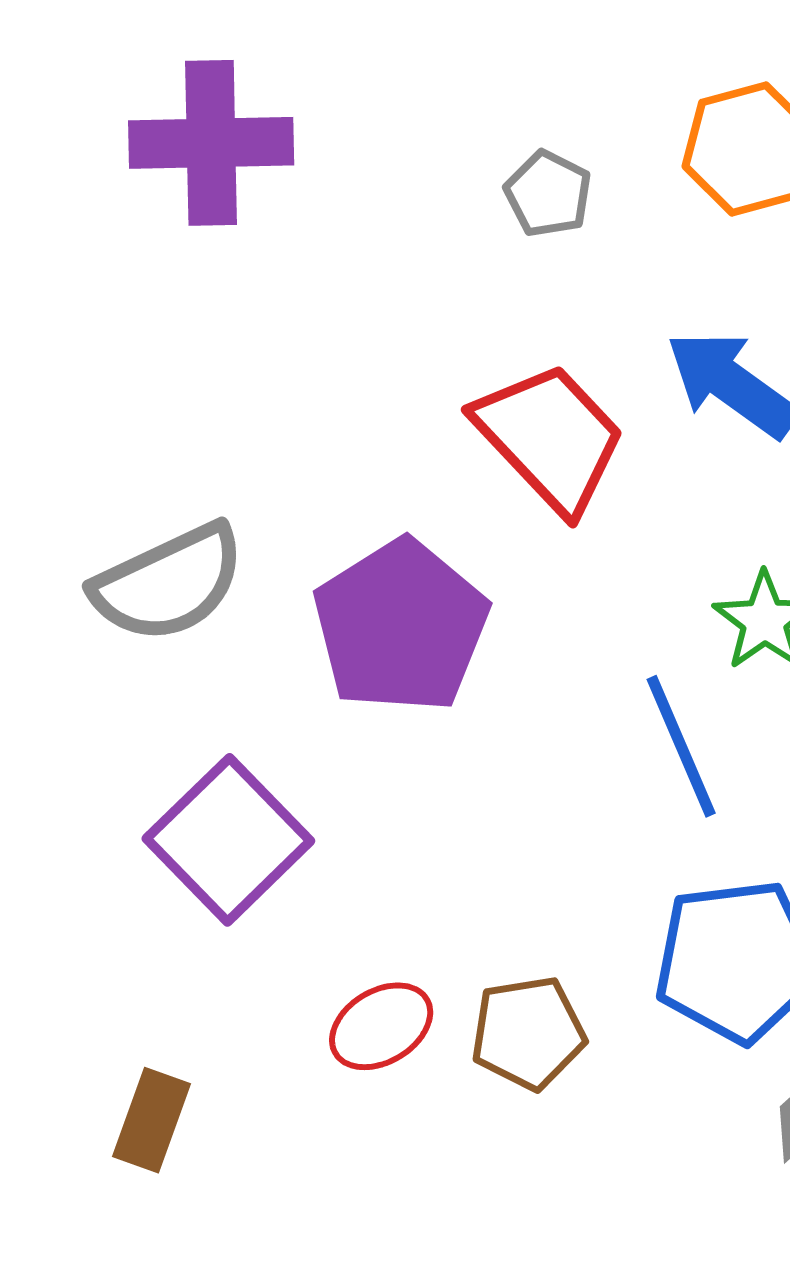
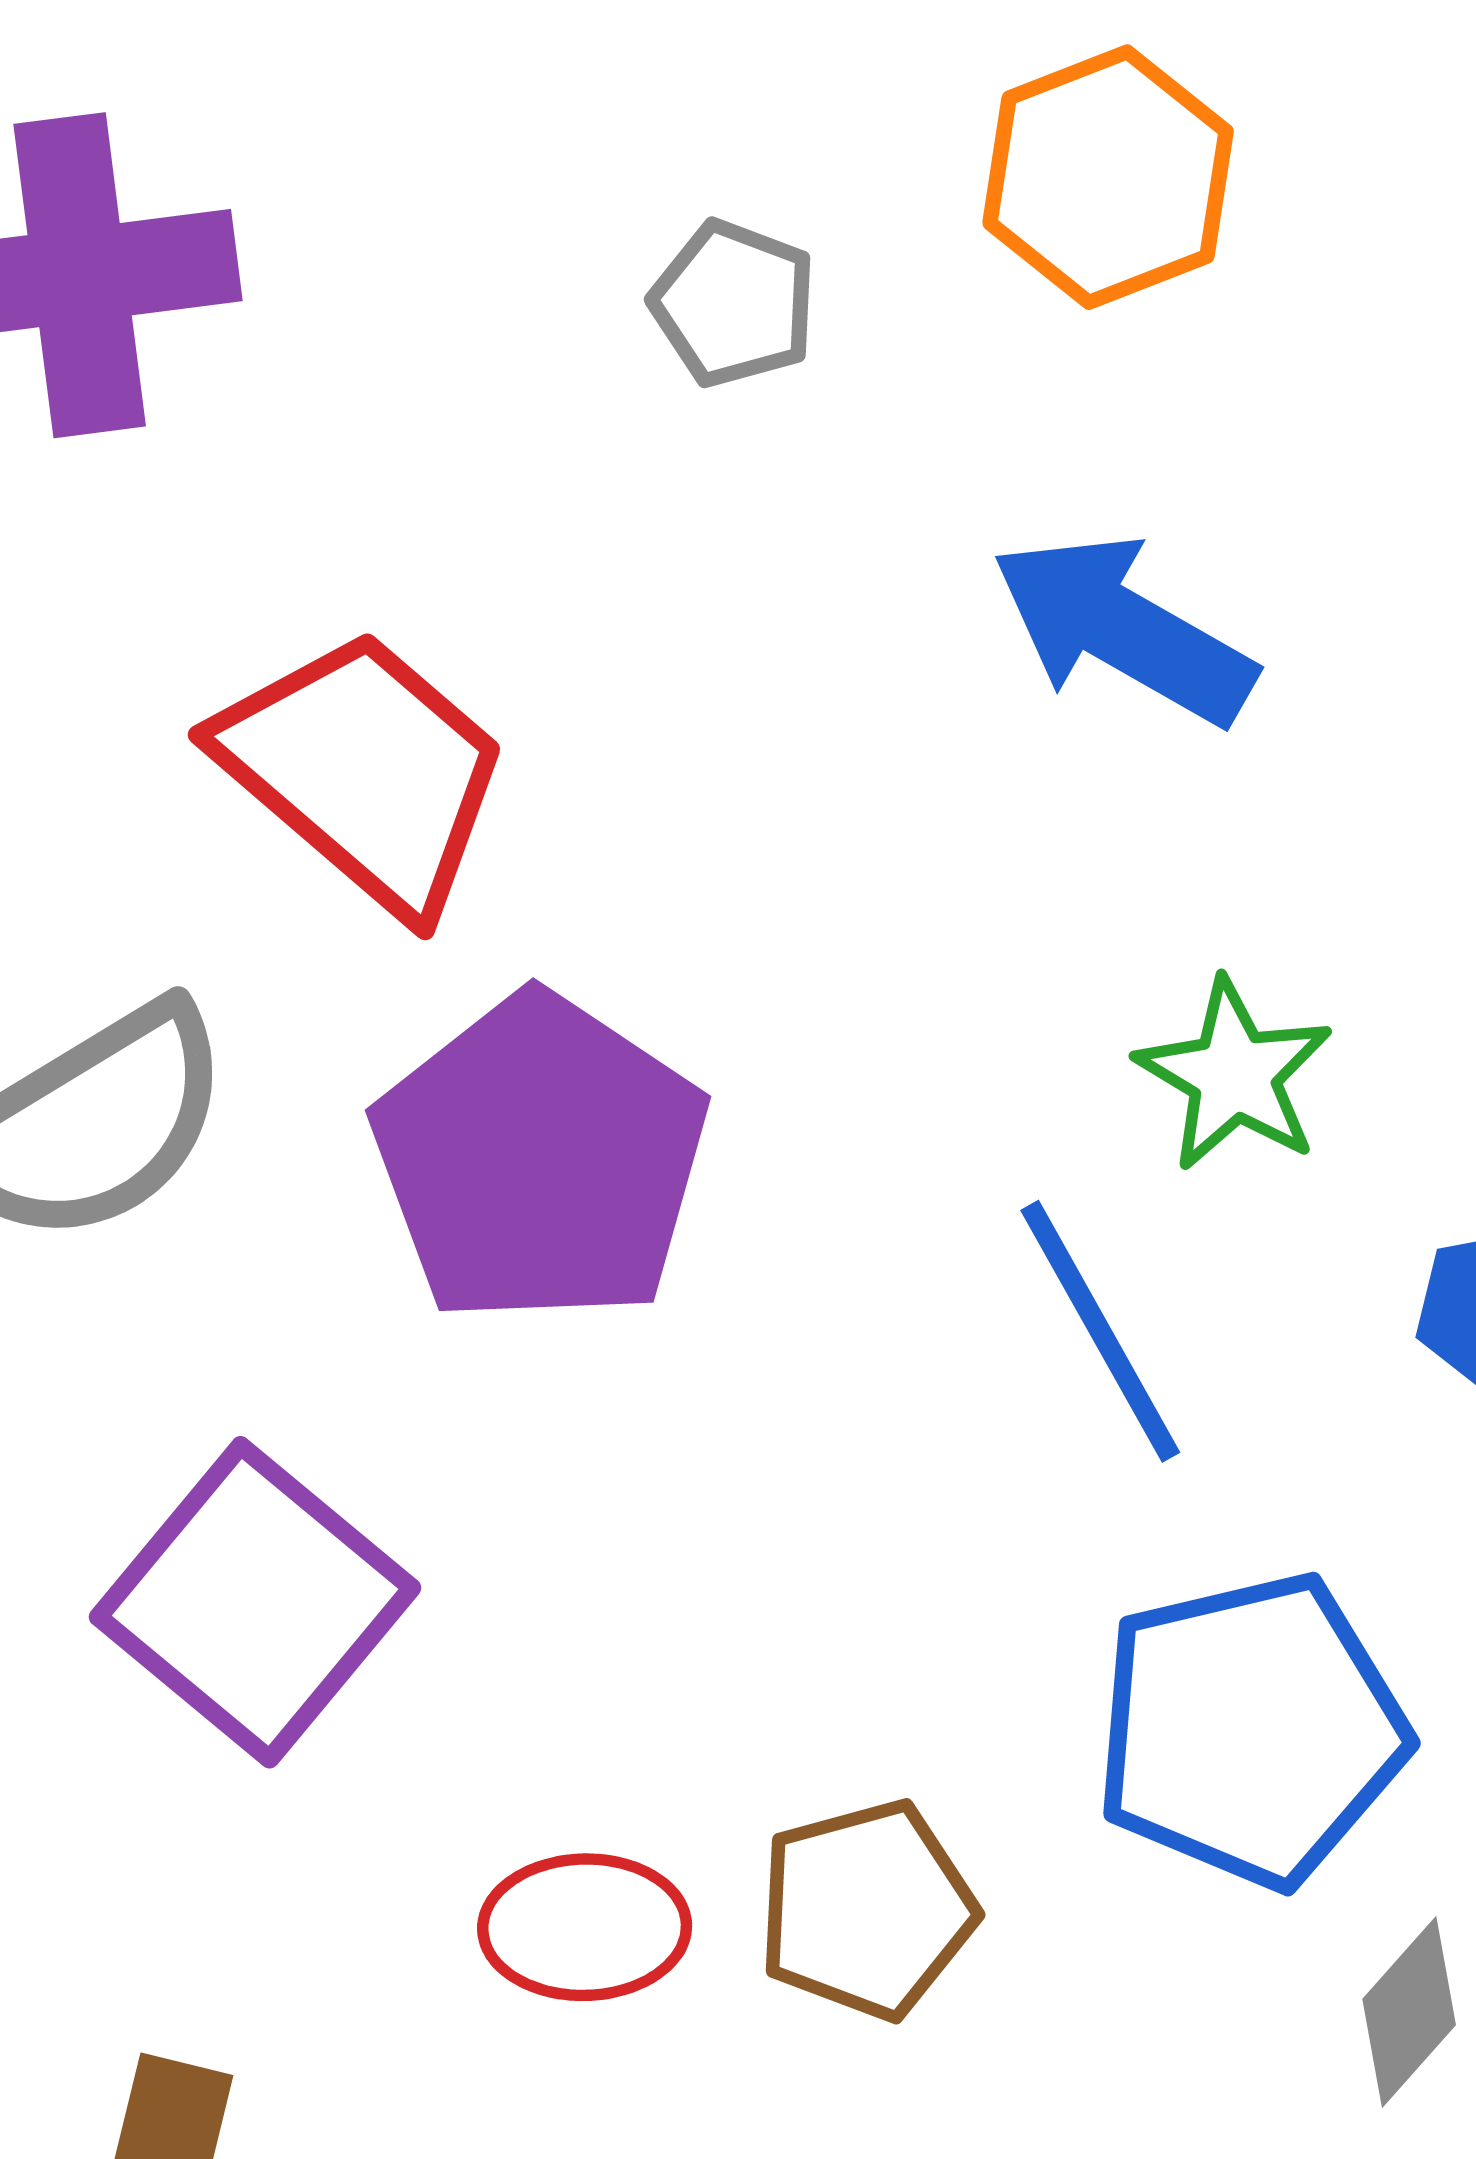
red trapezoid: (550, 438) -> (364, 771), moved
red ellipse: (381, 1026) -> (585, 1927), turned 36

